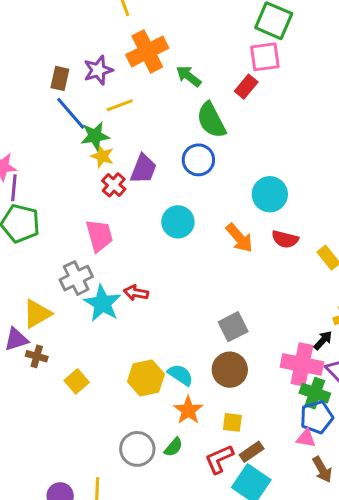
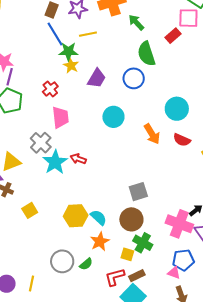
red cross: (114, 185) -> (50, 89), moved
gray cross: (76, 278) -> (41, 143), turned -30
green cross: (315, 393) -> (143, 243), moved

